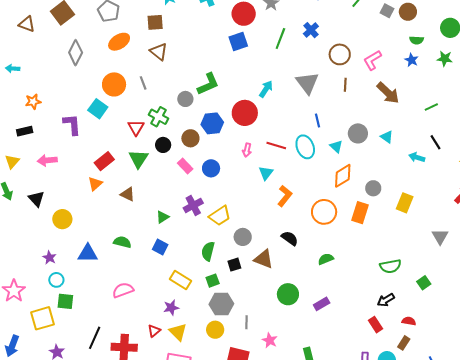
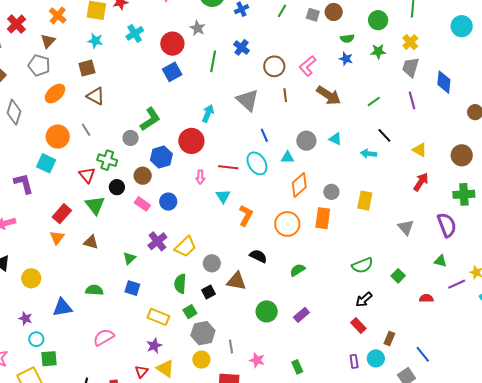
cyan triangle: (336, 146) -> (287, 157), turned -32
red semicircle: (409, 321) -> (426, 298), moved

